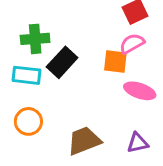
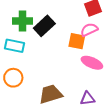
black rectangle: (62, 62) -> (44, 26), moved

